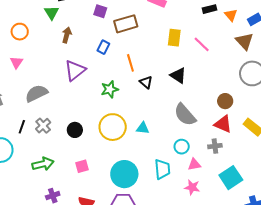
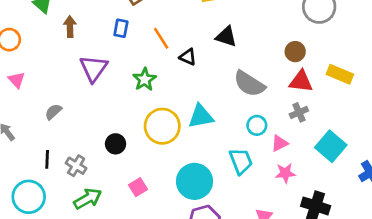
gray semicircle: (36, 93) -> (53, 112), size x0.6
gray cross: (43, 126) -> (76, 166), moved
cyan triangle: (143, 128) -> (201, 116), size x1.5

